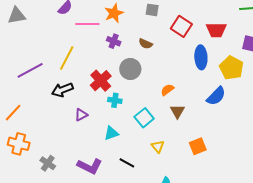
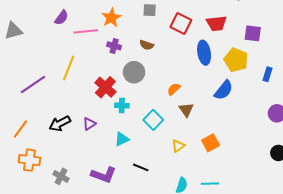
black arrow: (62, 90) -> (60, 124), moved
yellow triangle: (158, 146) -> (178, 146), moved, turned 40

